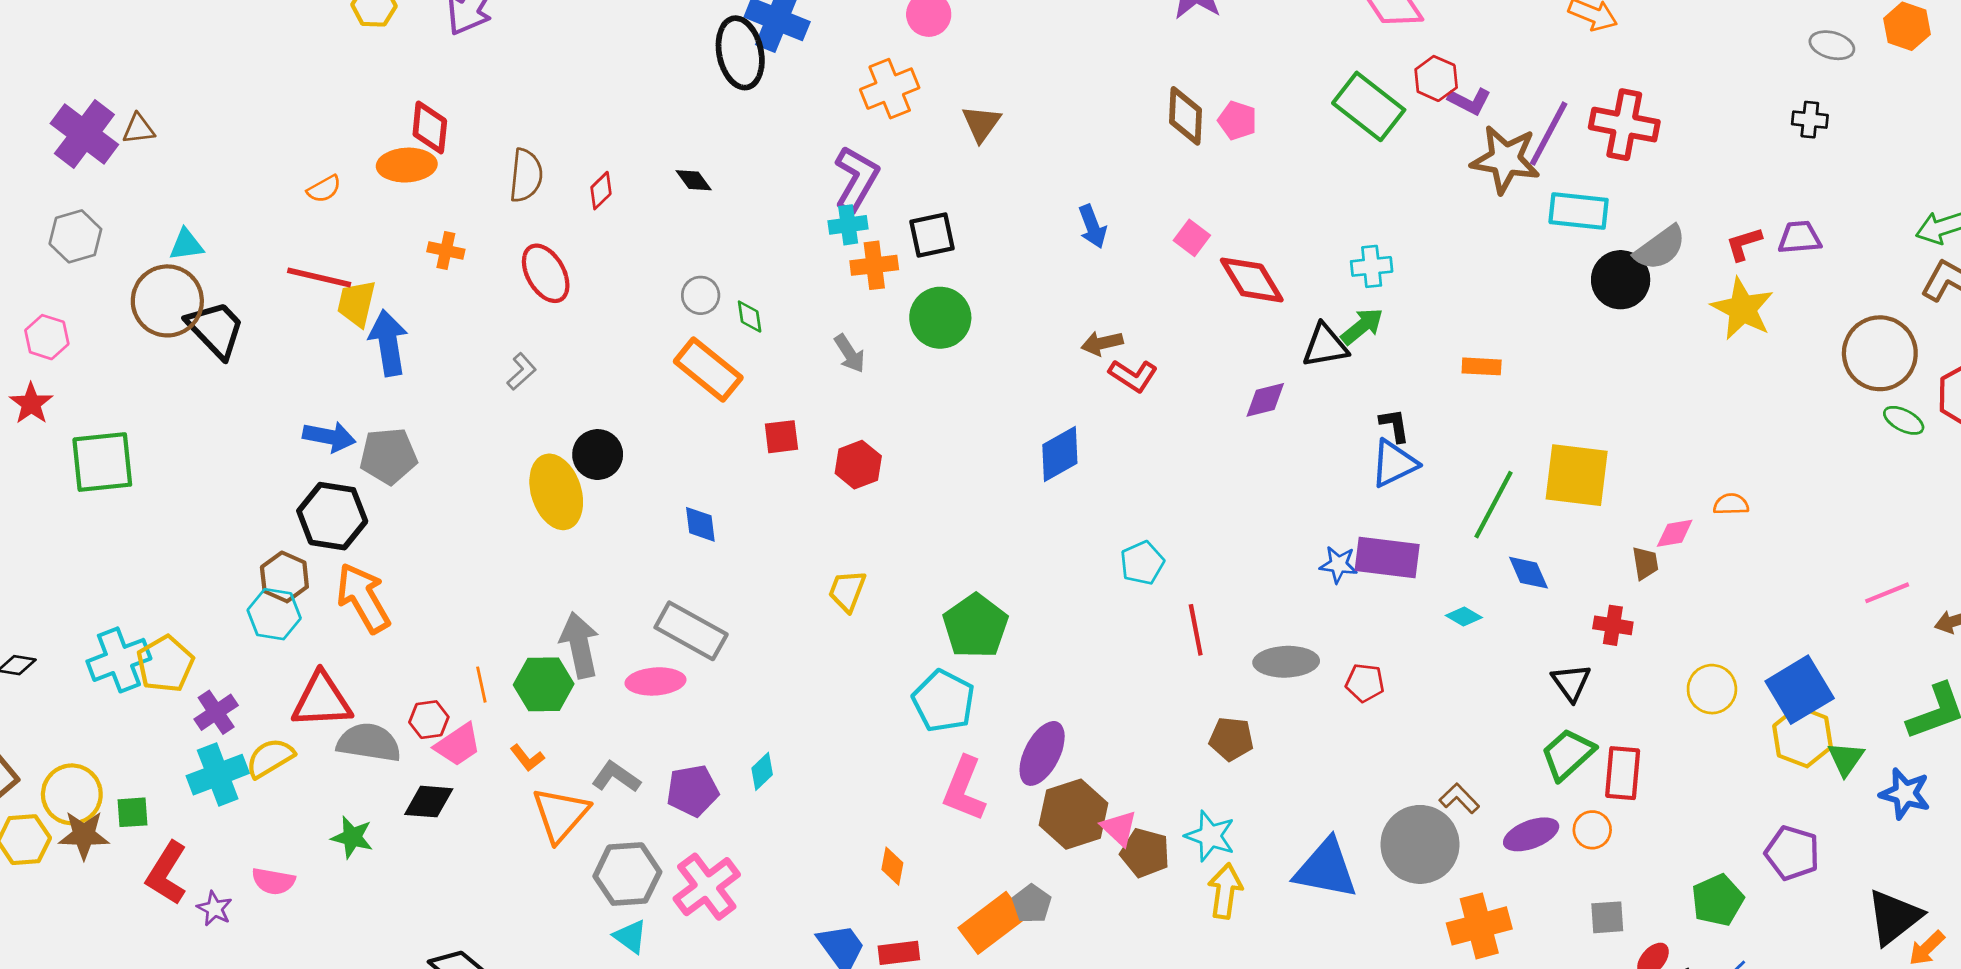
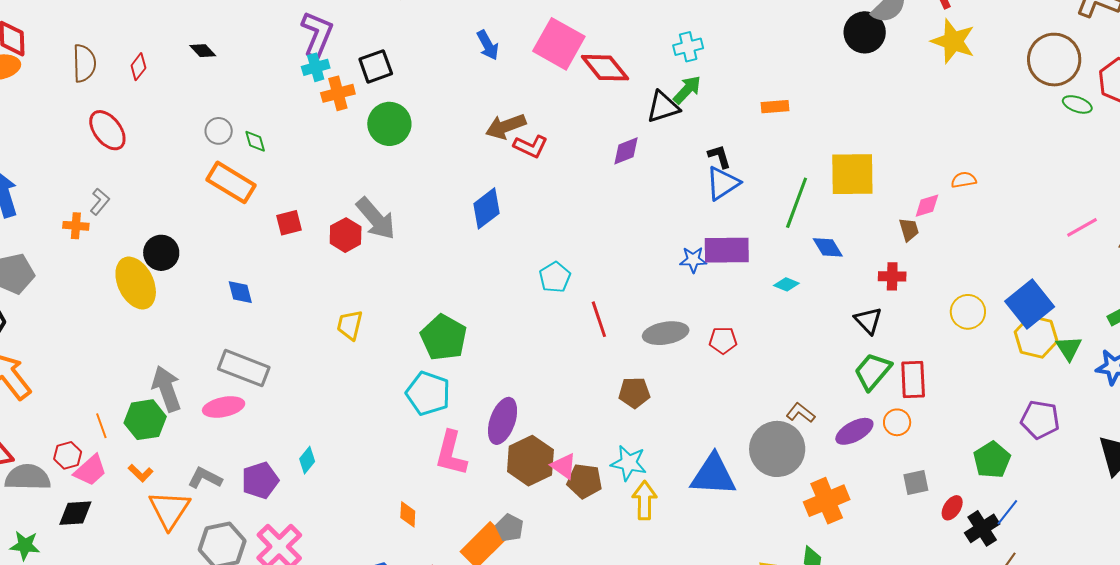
pink square: (1192, 238) -> (559, 44), size x2.0
orange cross: (446, 250) -> (76, 226), moved
brown arrow: (1102, 343) -> (506, 126), size x1.4
gray arrow: (850, 354) -> (376, 219), moved, size x1.6

